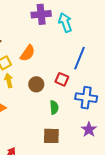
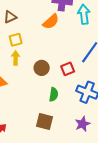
orange semicircle: (28, 53) -> (51, 22), moved
red square: (62, 79) -> (68, 69), turned 32

